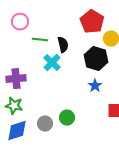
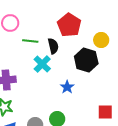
red pentagon: (92, 22) -> (69, 25), moved
blue star: (95, 86) -> (67, 87), moved

